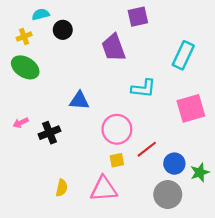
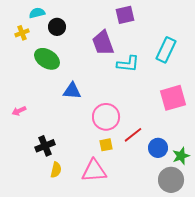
green ellipse: (25, 67) -> (47, 59), moved
cyan L-shape: (143, 88) -> (128, 64), moved
black cross: (49, 133) -> (45, 146), moved
gray circle: (168, 194) -> (171, 180), moved

